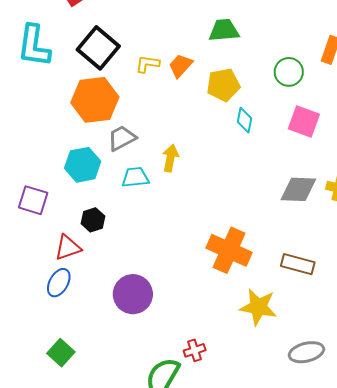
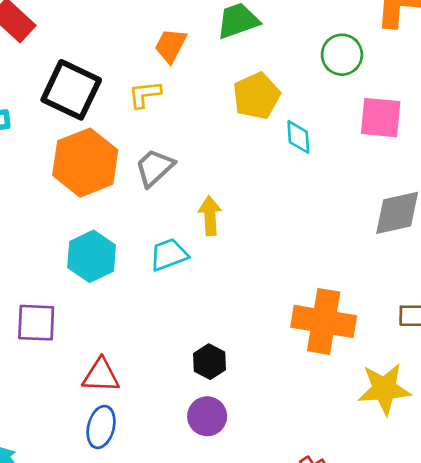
orange trapezoid: (181, 66) -> (171, 46), moved
gray trapezoid: (122, 138) -> (154, 168), moved
black hexagon: (93, 220) -> (209, 362), moved
red triangle: (68, 248) -> (101, 375), turned 36
purple circle: (133, 294) -> (207, 416), size x0.7

